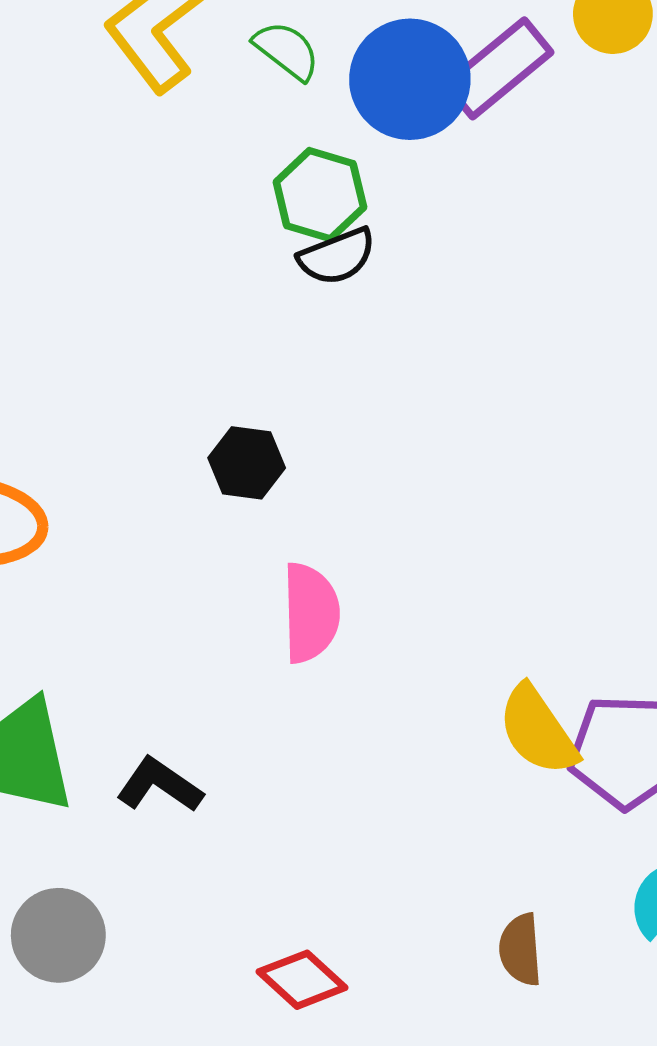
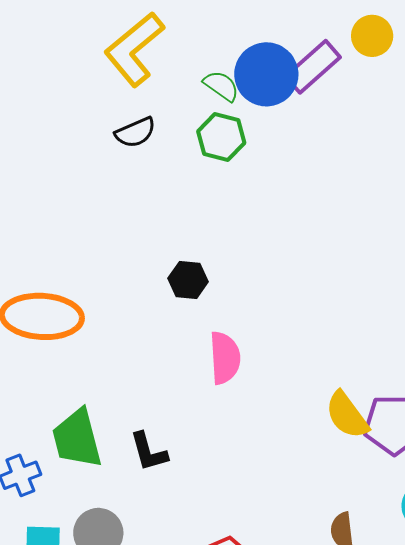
green semicircle: (287, 51) -> (221, 86), moved
black semicircle: (337, 256) -> (135, 132), moved
black L-shape: (159, 785) -> (149, 452), turned -138

